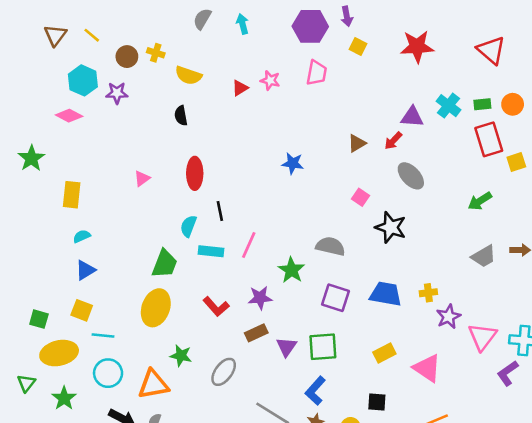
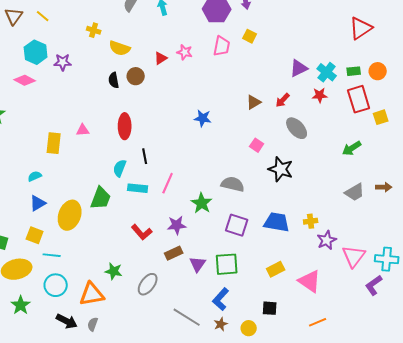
yellow square: (358, 46) -> (250, 36), moved
red star: (417, 46) -> (320, 95), moved, size x0.6
red triangle: (491, 50) -> (361, 28), turned 45
brown circle: (127, 57) -> (136, 76), moved
purple triangle: (412, 117) -> (299, 68), moved, turned -30
pink triangle: (142, 178) -> (83, 130), turned 32
yellow rectangle: (72, 195) -> (54, 143), moved
yellow ellipse: (156, 308) -> (70, 215), moved

